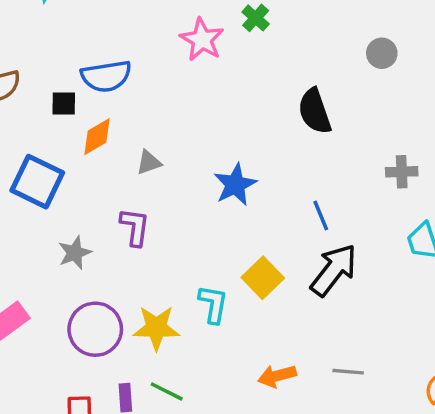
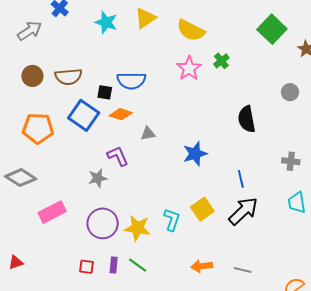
orange diamond: (97, 137) -> (121, 114), turned 40
blue square: (37, 182) -> (84, 115), moved
purple L-shape: (135, 227) -> (118, 156), moved, turned -40

